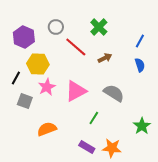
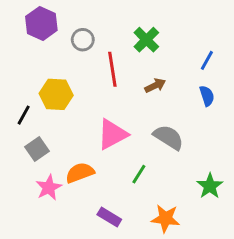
purple hexagon: (24, 37) -> (41, 23), moved
red line: (76, 47) -> (112, 69), turned 40
pink star: (47, 87) -> (49, 187), moved
gray square: (25, 101) -> (37, 149), turned 35
orange semicircle: (47, 129) -> (80, 173), moved
purple rectangle: (87, 147) -> (109, 217), moved

